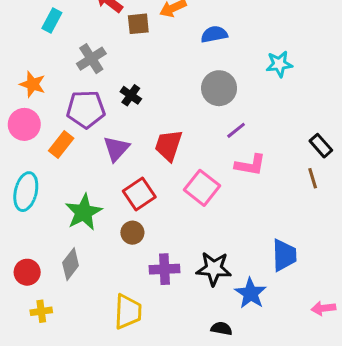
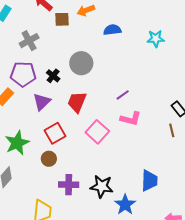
cyan star: (279, 64) -> (156, 39), moved
gray circle: (219, 88) -> (81, 63), moved
black cross: (131, 95) -> (53, 76), moved

